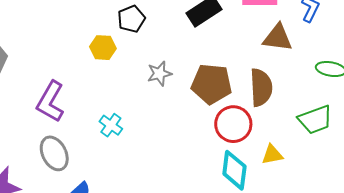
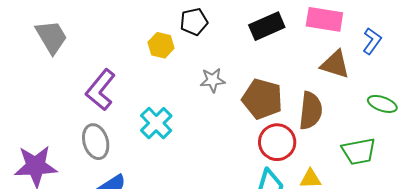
cyan cross: (111, 125) -> (156, 123), size x1.4

